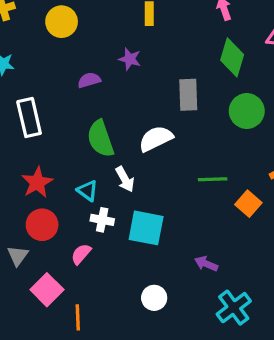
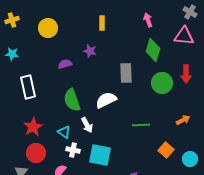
orange square: (248, 204) -> (166, 150), moved

